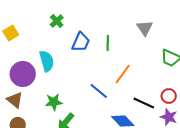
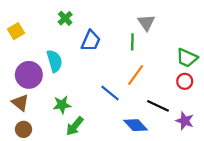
gray triangle: (145, 28) -> (146, 23), moved
green line: (108, 43) -> (132, 42), moved
red circle: (169, 96) -> (185, 81), moved

